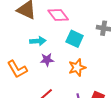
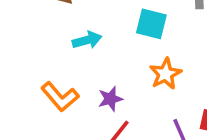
purple star: (47, 60) -> (110, 99), moved

